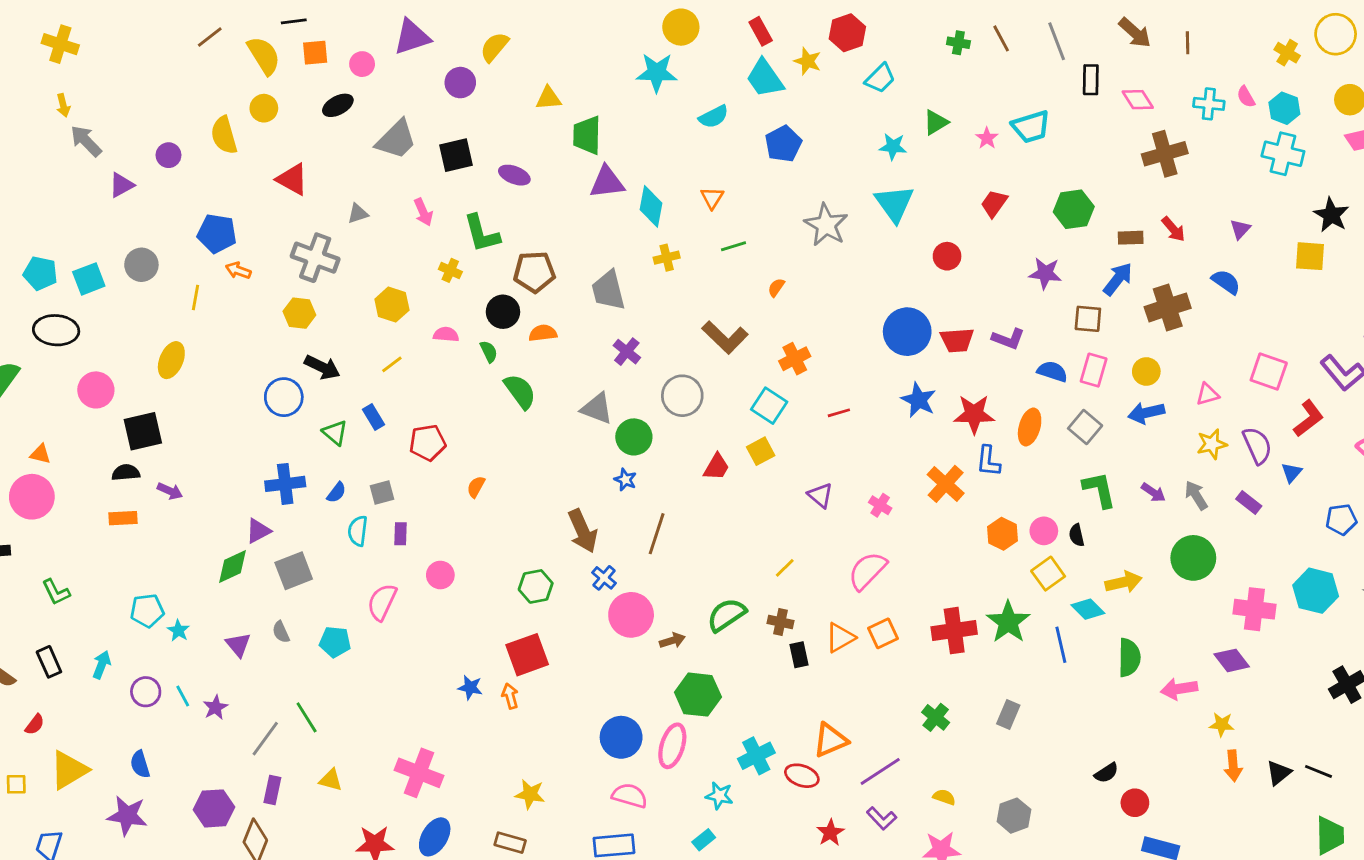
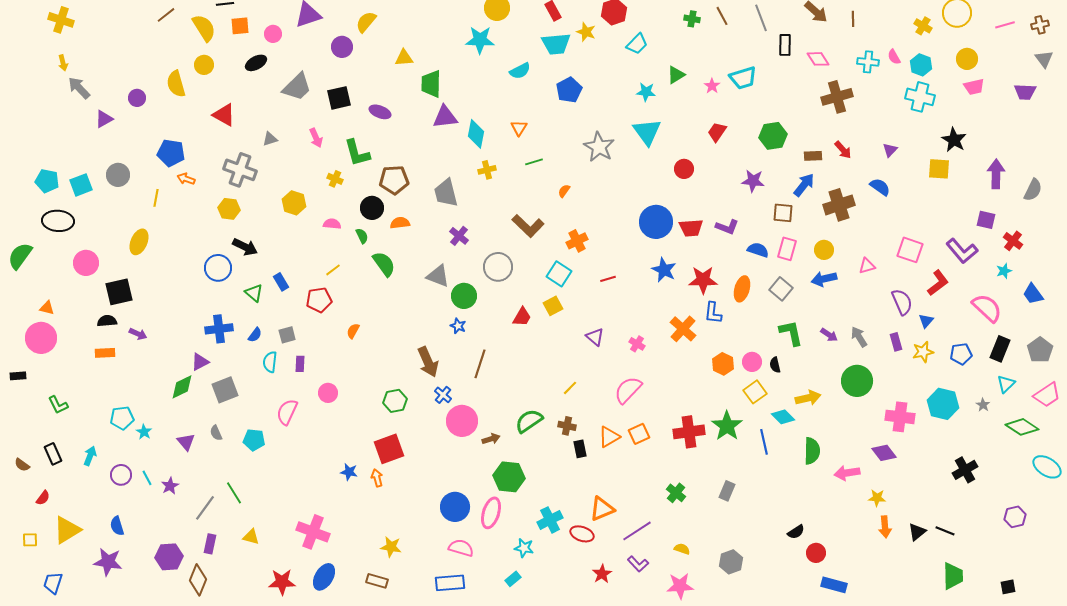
cyan trapezoid: (765, 78) -> (556, 44), turned -60
yellow line: (392, 364) -> (333, 270), moved
yellow star: (1212, 444) -> (923, 352), moved
purple rectangle: (1249, 502) -> (896, 342), turned 36

